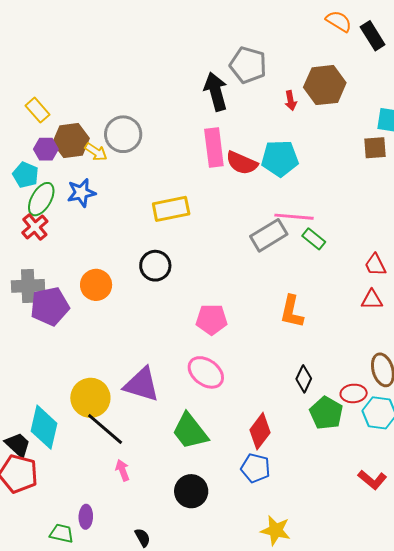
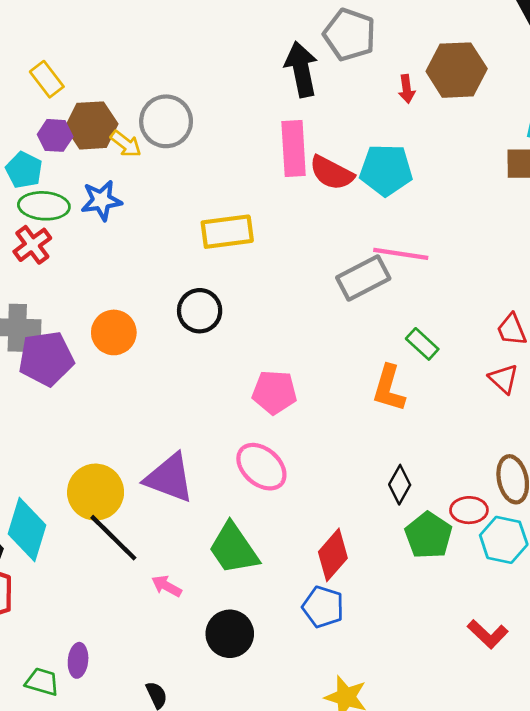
green ellipse: (41, 199) -> (44, 206), turned 60
green rectangle: (314, 239) -> (422, 344), moved
red triangle: (372, 300) -> (504, 379), turned 40
pink arrow: (122, 470) -> (167, 586), moved, turned -45

